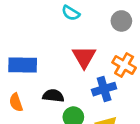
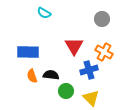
cyan semicircle: (71, 13) -> (44, 13), moved
orange semicircle: (16, 102) -> (32, 76), moved

